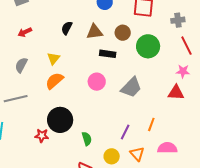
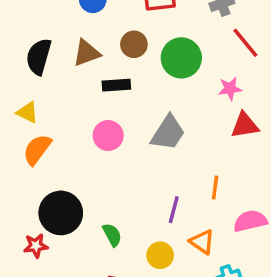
black semicircle: (67, 28) -> (39, 57), size x1.5
yellow triangle: (53, 58) -> (27, 112), turned -32
pink star: (183, 71) -> (230, 89), moved

